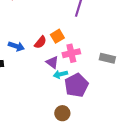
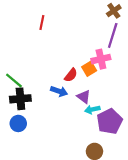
blue arrow: (16, 46) -> (59, 91), moved
pink cross: (71, 53) -> (101, 59), moved

